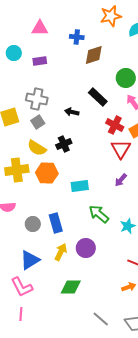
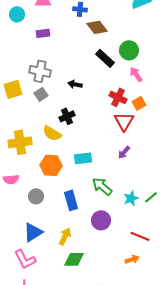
cyan circle: (14, 53) -> (17, 14), moved
brown diamond: (94, 55) -> (97, 27), turned 70
black rectangle: (98, 97) -> (105, 58), moved
yellow semicircle: (37, 148) -> (52, 133), moved
orange hexagon: (47, 173) -> (51, 165), moved
blue rectangle: (56, 223) -> (71, 200), moved
purple circle: (86, 248) -> (101, 220), moved
yellow arrow: (61, 252) -> (65, 236), moved

